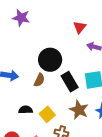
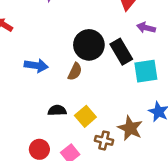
black rectangle: (70, 82) -> (121, 52), moved
brown star: (79, 110) -> (130, 128), moved

